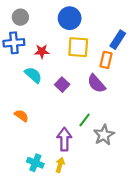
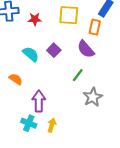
cyan semicircle: (33, 75) -> (31, 54), moved
green line: (85, 120) -> (78, 75), moved
purple arrow: (64, 139) -> (39, 101), moved

